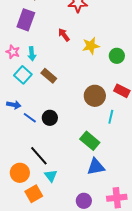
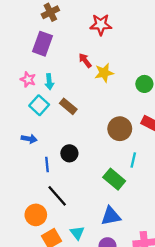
yellow star: (91, 46) -> (104, 73), moved
cyan line: (111, 117) -> (133, 160), moved
blue line: (30, 118) -> (47, 165), moved, turned 48
blue triangle: (96, 167) -> (111, 216), moved
cyan triangle: (51, 176) -> (77, 233), moved

